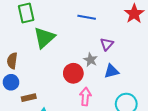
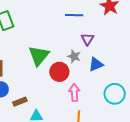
blue line: (87, 17) -> (74, 15), moved
green triangle: (44, 38) -> (39, 56), moved

